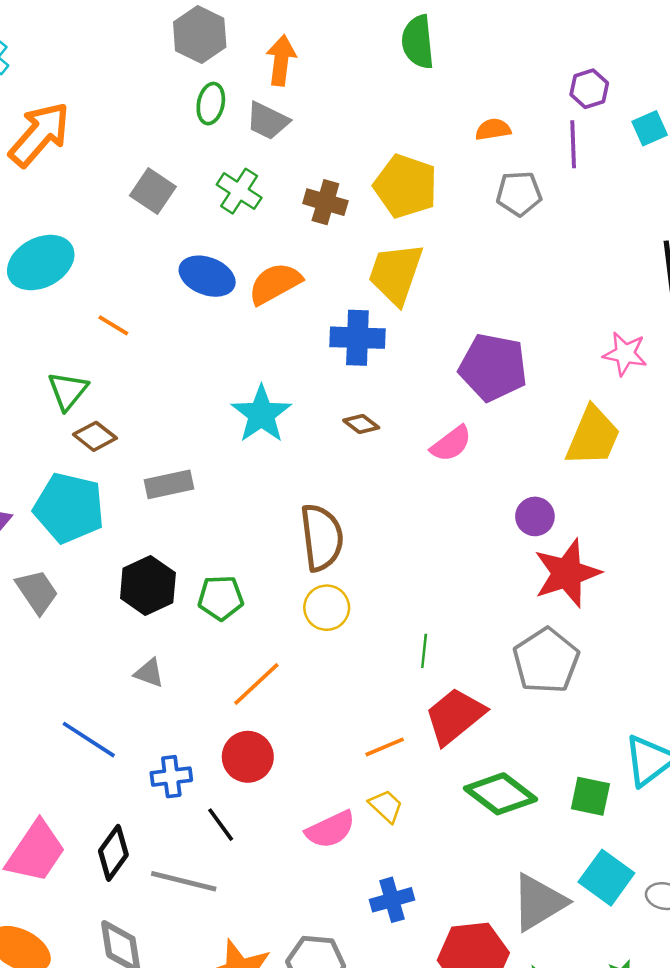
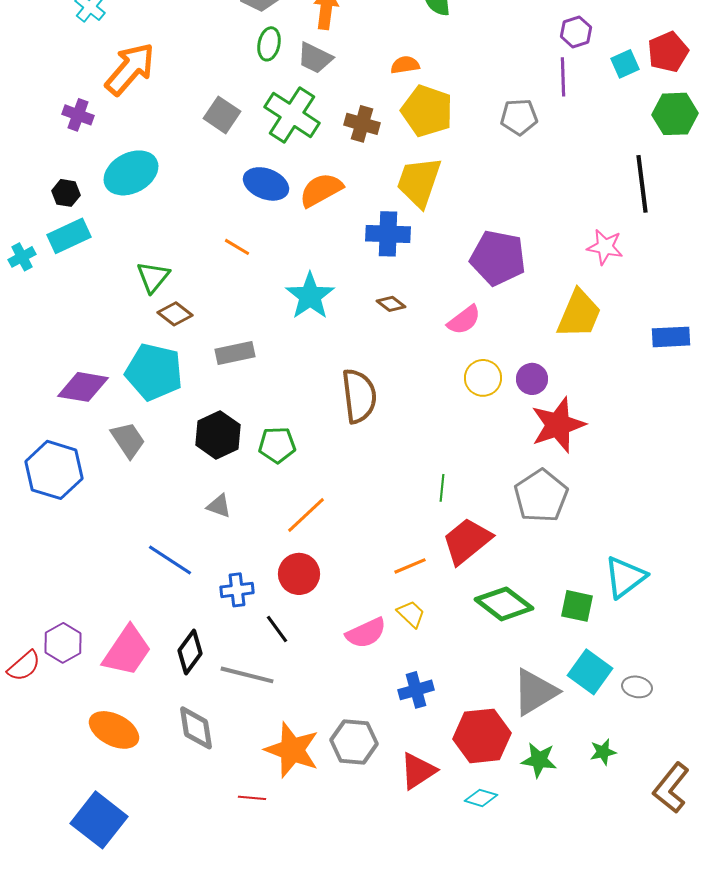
orange semicircle: (493, 129) -> (405, 65), moved
green cross: (239, 191) -> (292, 115), size x1.5
orange line: (113, 325) -> (237, 247), moved
yellow circle: (327, 608) -> (483, 378), moved

